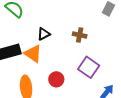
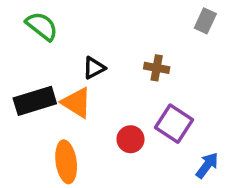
red circle: (56, 79) -> (131, 139), moved

